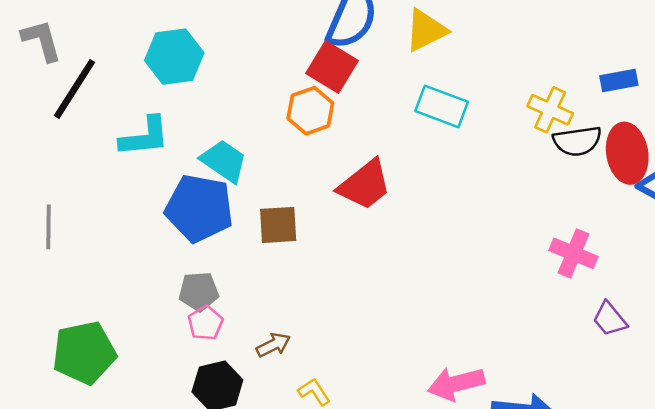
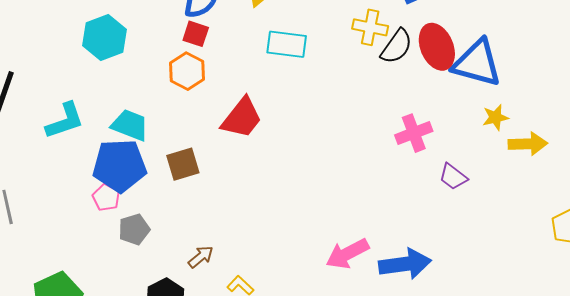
cyan hexagon: (174, 57) -> (104, 37), moved
red square: (332, 67) -> (196, 34), size x0.7
black semicircle: (577, 141) -> (397, 46), turned -33
pink cross: (573, 253) -> (414, 133), turned -30
pink pentagon: (205, 323) -> (106, 197), moved

